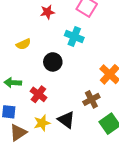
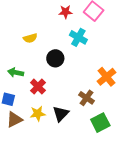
red star: (47, 12) -> (66, 12), moved
brown cross: (91, 99) -> (86, 98), turned -35
black triangle: (66, 120) -> (61, 114), turned 30

